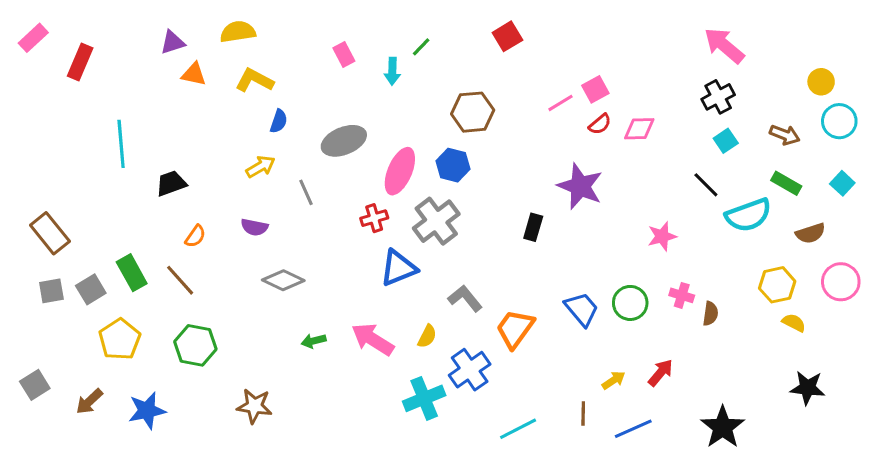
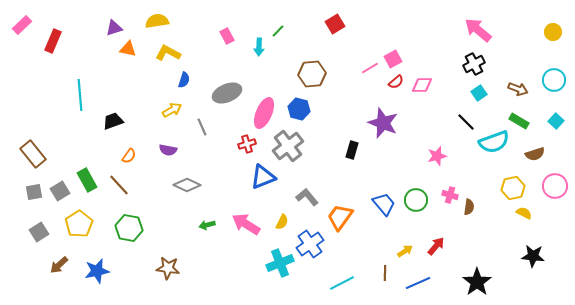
yellow circle: (821, 82) -> (553, 32), moved
gray square: (35, 385) -> (39, 232), moved

